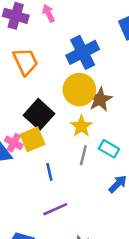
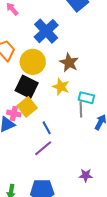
yellow circle: (79, 90) -> (33, 62), moved
gray line: (83, 155) -> (81, 109), moved
purple line: (55, 209) -> (43, 148), moved

